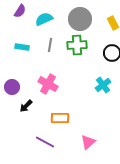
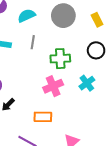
green cross: (77, 45) -> (60, 59), moved
pink cross: (48, 84) -> (53, 86), moved, turned 36

